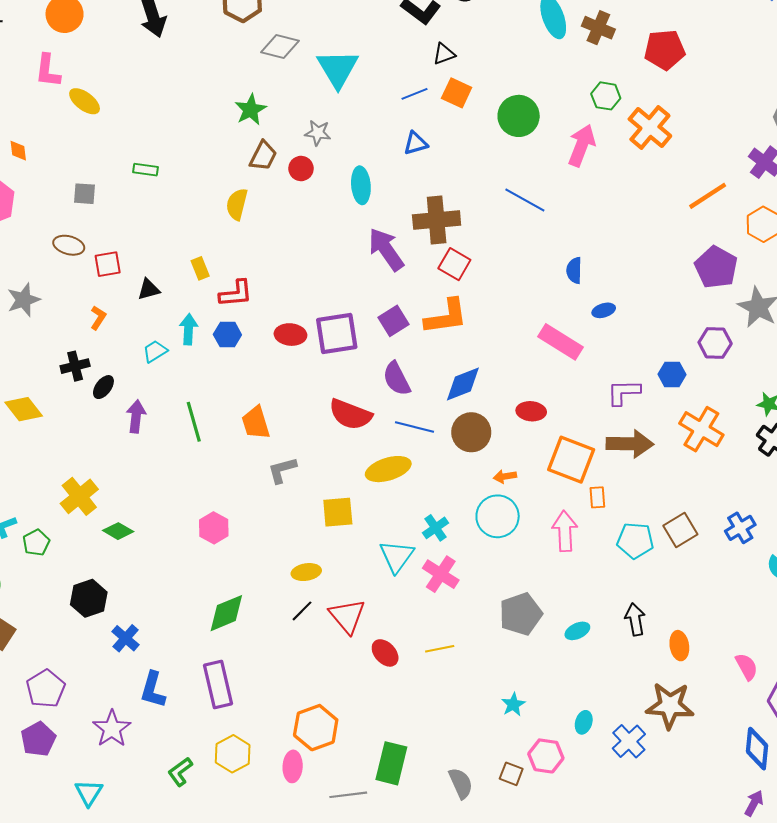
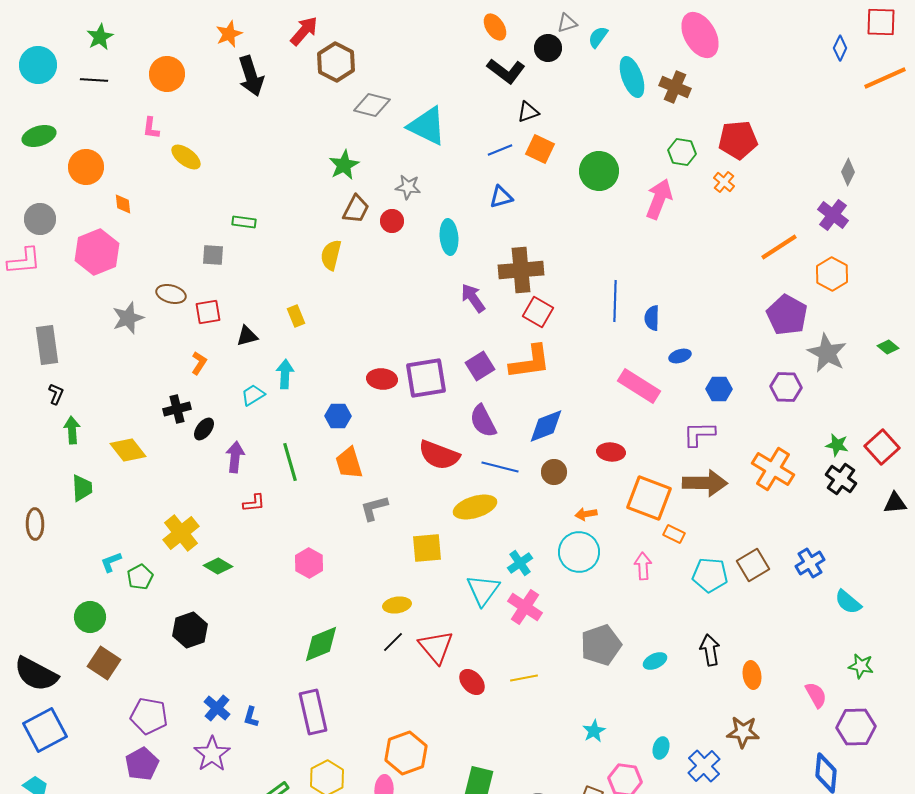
red pentagon: (665, 50) -> (738, 140), moved
cyan triangle: (338, 69) -> (427, 126), turned -33
pink L-shape: (48, 71) -> (151, 128), size x0.7
orange cross: (650, 128) -> (724, 182), size x0.5
gray square: (85, 194) -> (213, 255), moved
blue line: (525, 200) -> (615, 301), moved, turned 63
purple arrow: (386, 249) -> (473, 298), size x0.7
red L-shape: (236, 294) -> (254, 503), moved, size x0.7
gray star: (24, 300) -> (128, 318), moved
blue hexagon: (227, 335) -> (338, 416), moved
blue hexagon: (672, 374) -> (719, 389), moved
brown circle: (471, 432) -> (554, 472), size x0.7
orange rectangle: (597, 497) -> (674, 534), turned -60
pink arrow: (565, 531) -> (643, 566), size x0.7
blue cross: (126, 638) -> (217, 708), moved
purple pentagon: (46, 689) -> (149, 716), turned -30
blue L-shape: (153, 690) -> (251, 717), size x0.6
brown star: (670, 705) -> (743, 732), size x0.7

